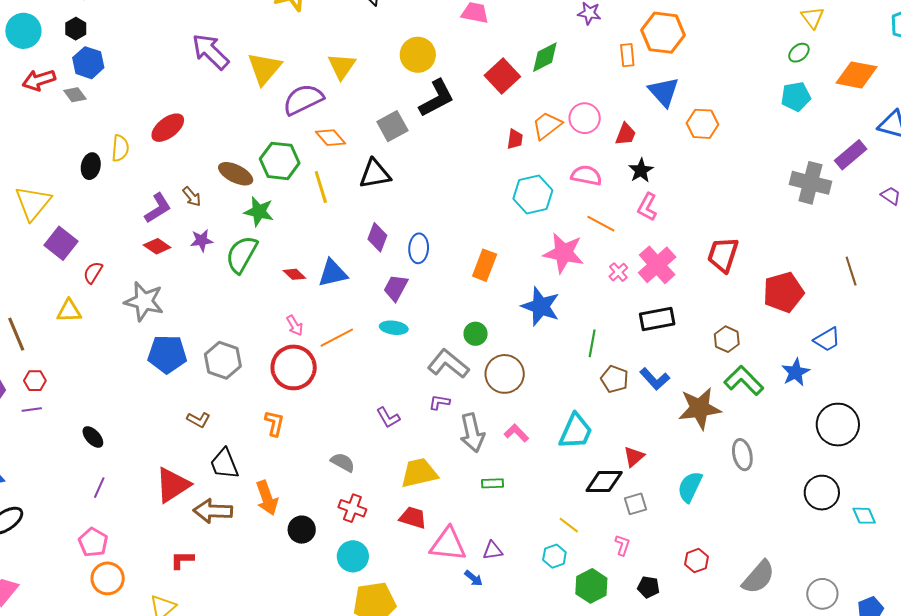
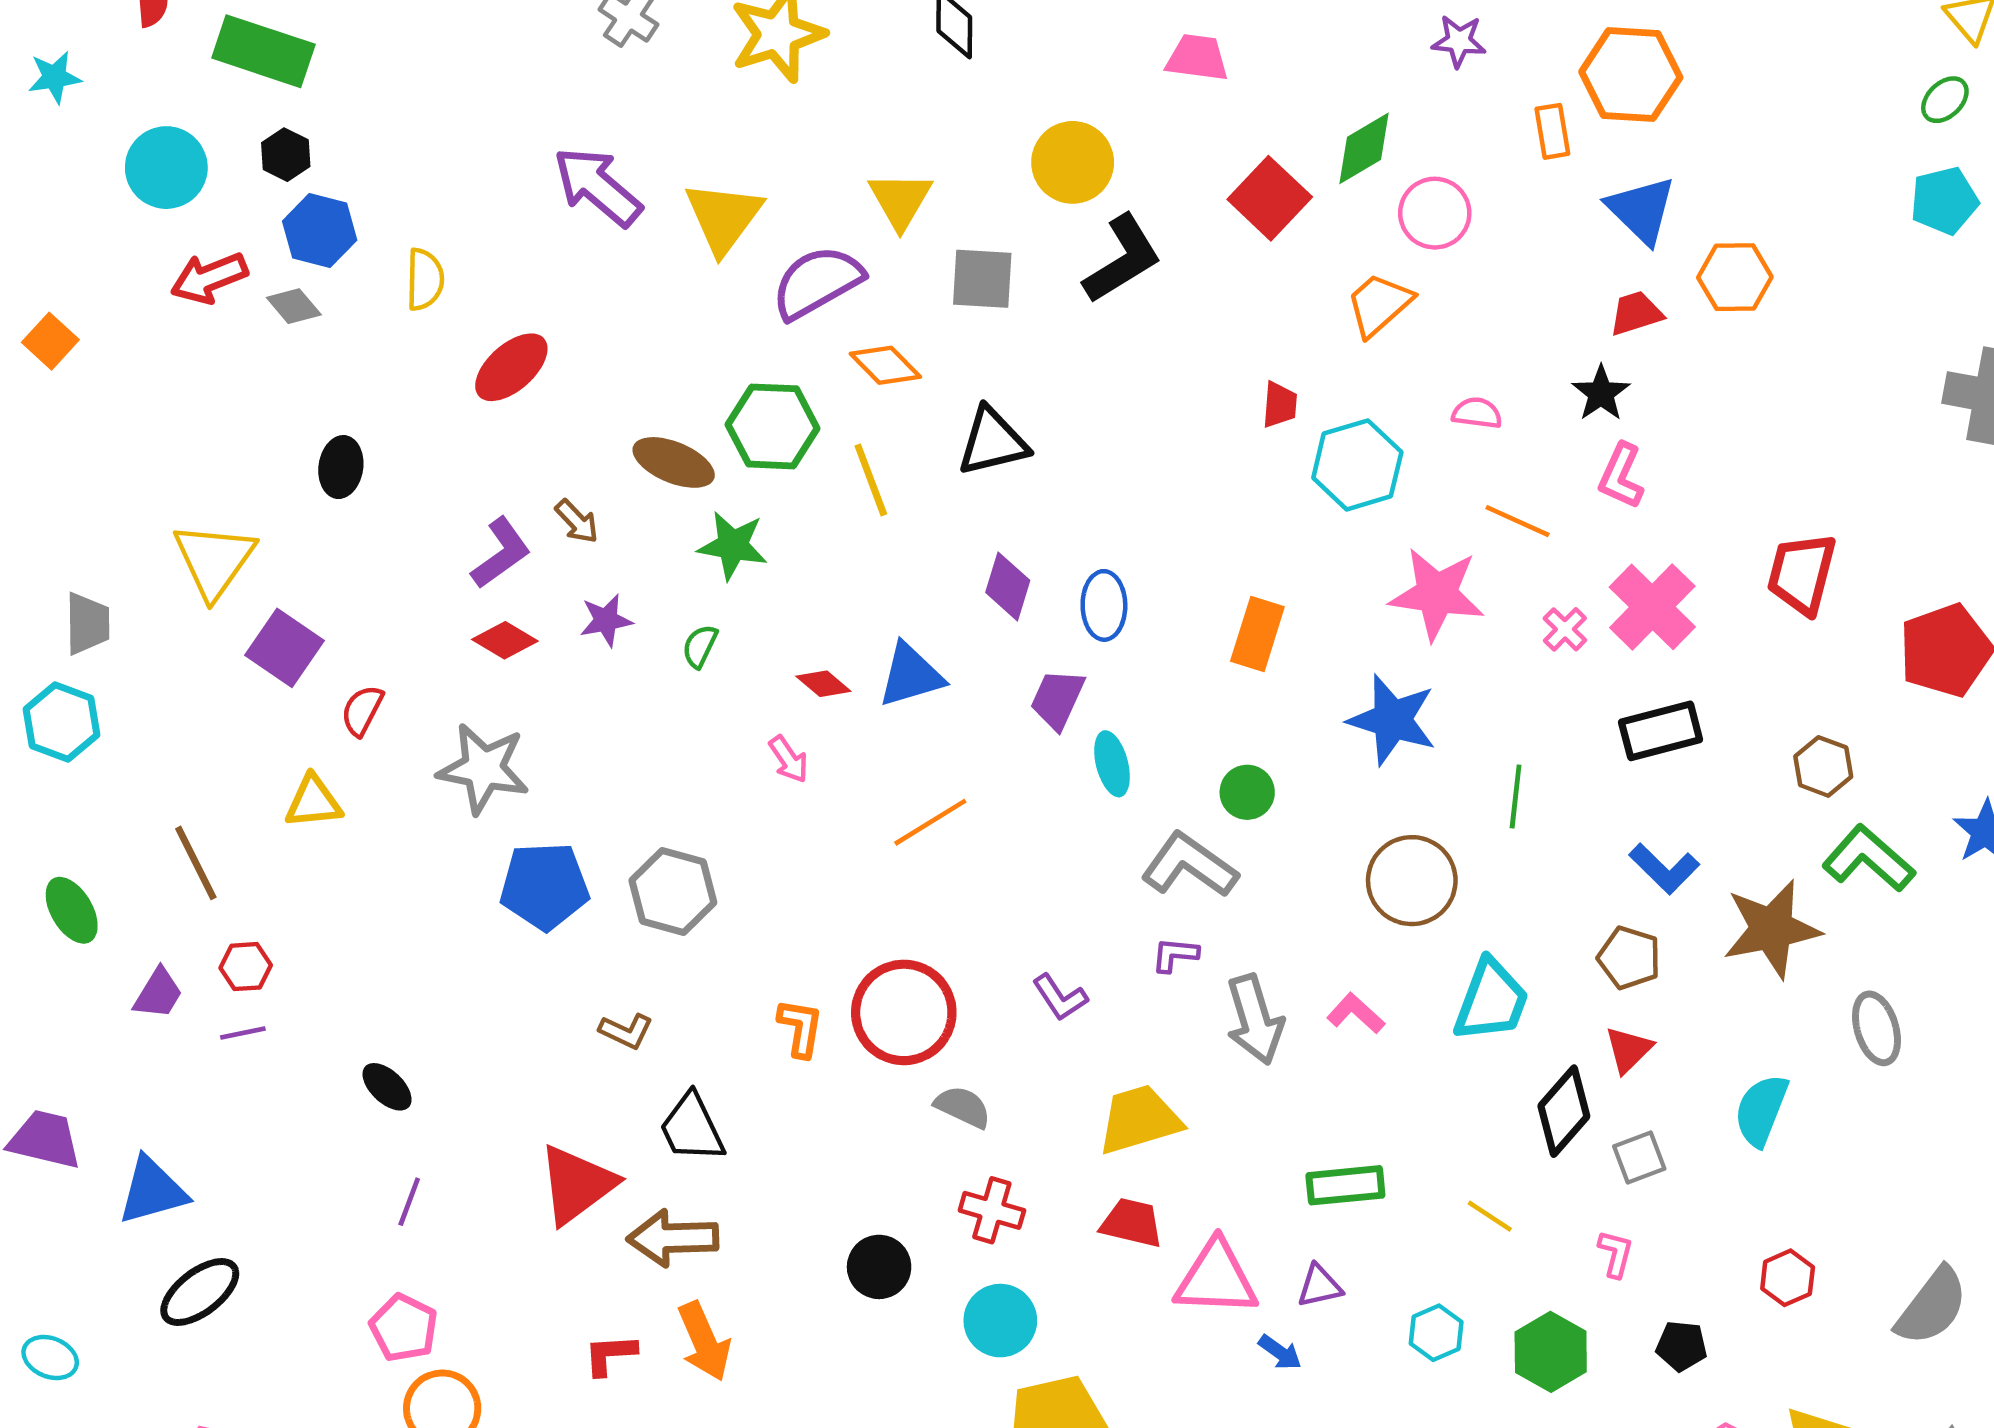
pink circle: (585, 118) -> (1435, 213), moved
gray square: (392, 126) -> (982, 279), moved, turned 36
red trapezoid: (626, 134) -> (1636, 313), moved, turned -125
red trapezoid: (515, 139) -> (1280, 405), moved
yellow semicircle: (120, 148) -> (425, 279), moved
pink semicircle: (586, 175) -> (1477, 413), size x0.7
green semicircle: (242, 254) -> (700, 646), size x0.5
pink arrow: (295, 325) -> (789, 759), moved
cyan ellipse: (394, 328) -> (1112, 764), moved, turned 72
red circle: (294, 367) -> (904, 1012), moved
brown circle: (505, 374) -> (1412, 881), moved
brown pentagon: (615, 379) -> (1629, 958), moved
black diamond: (604, 482) -> (1564, 1111), turned -45
green rectangle: (493, 483) -> (1345, 1185), moved, size x1.5
orange arrow: (267, 498) -> (704, 1341), moved
cyan hexagon: (554, 556) -> (1436, 1333), moved

